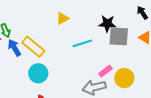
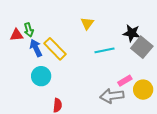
yellow triangle: (62, 18) -> (87, 23), turned -32
gray square: (119, 36) -> (142, 47), turned 30
cyan circle: (38, 73) -> (41, 76), moved

